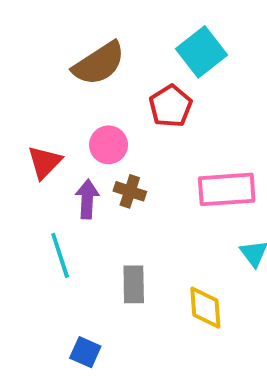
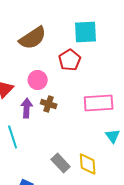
cyan square: (202, 52) -> (86, 32), turned 35
gray rectangle: (134, 284) -> (61, 163), moved, turned -42

